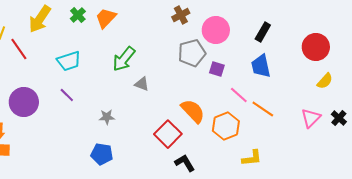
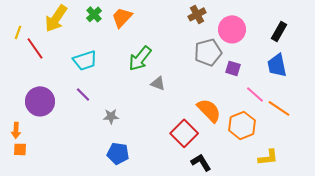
gray star: (107, 117) -> (111, 116), moved

